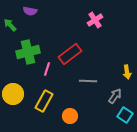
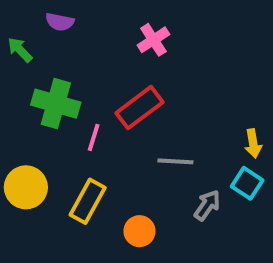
pink cross: (95, 20) -> (153, 40), moved
green cross: (28, 52) -> (56, 104), turned 30
gray arrow: (115, 96) -> (207, 205), moved
cyan square: (125, 115) -> (247, 183), moved

